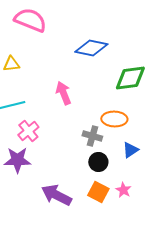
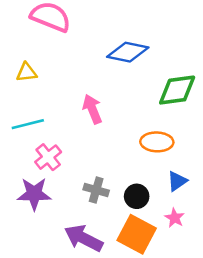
gray cross: (92, 136) -> (96, 190), moved
pink star: (123, 190) -> (175, 218), moved
orange square: (98, 192) -> (137, 234), size x1.4

